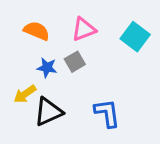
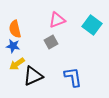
orange semicircle: (37, 31) -> (15, 29), moved, turned -126
blue star: (47, 68) -> (13, 46), moved

